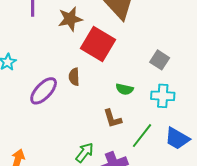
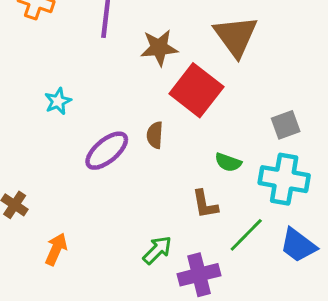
gray square: (160, 60) -> (286, 125), turned 30
cyan cross: (163, 96) -> (284, 179), size x1.4

